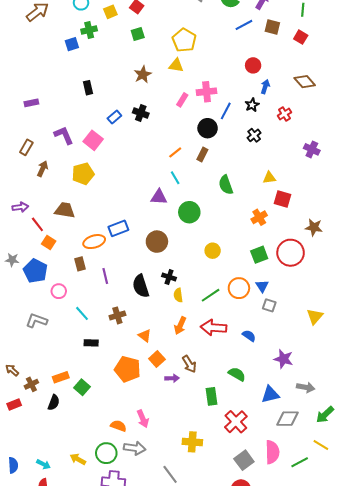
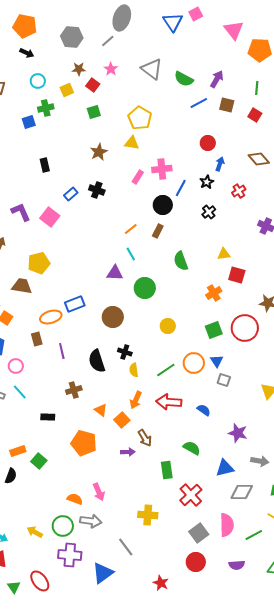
yellow pentagon: (83, 174) -> (39, 263), moved
cyan line: (82, 313) -> (20, 392), moved
orange square: (157, 359) -> (122, 420), moved

